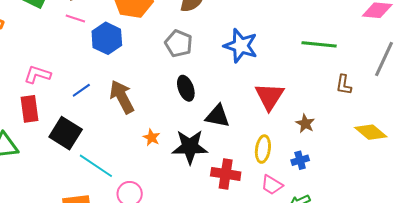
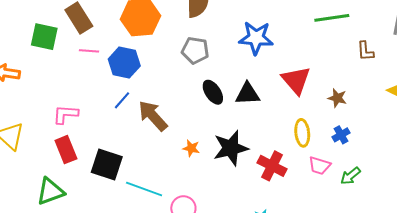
blue line: (81, 90) -> (122, 100), moved
black triangle: (218, 116) -> (248, 94), moved
red cross: (226, 174) -> (272, 166), turned 32

